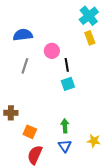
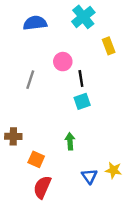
cyan cross: (89, 16) -> (83, 17), moved
blue semicircle: (23, 35) -> (35, 23), moved
green arrow: (65, 126) -> (70, 141), moved
blue triangle: (65, 146) -> (89, 176), moved

